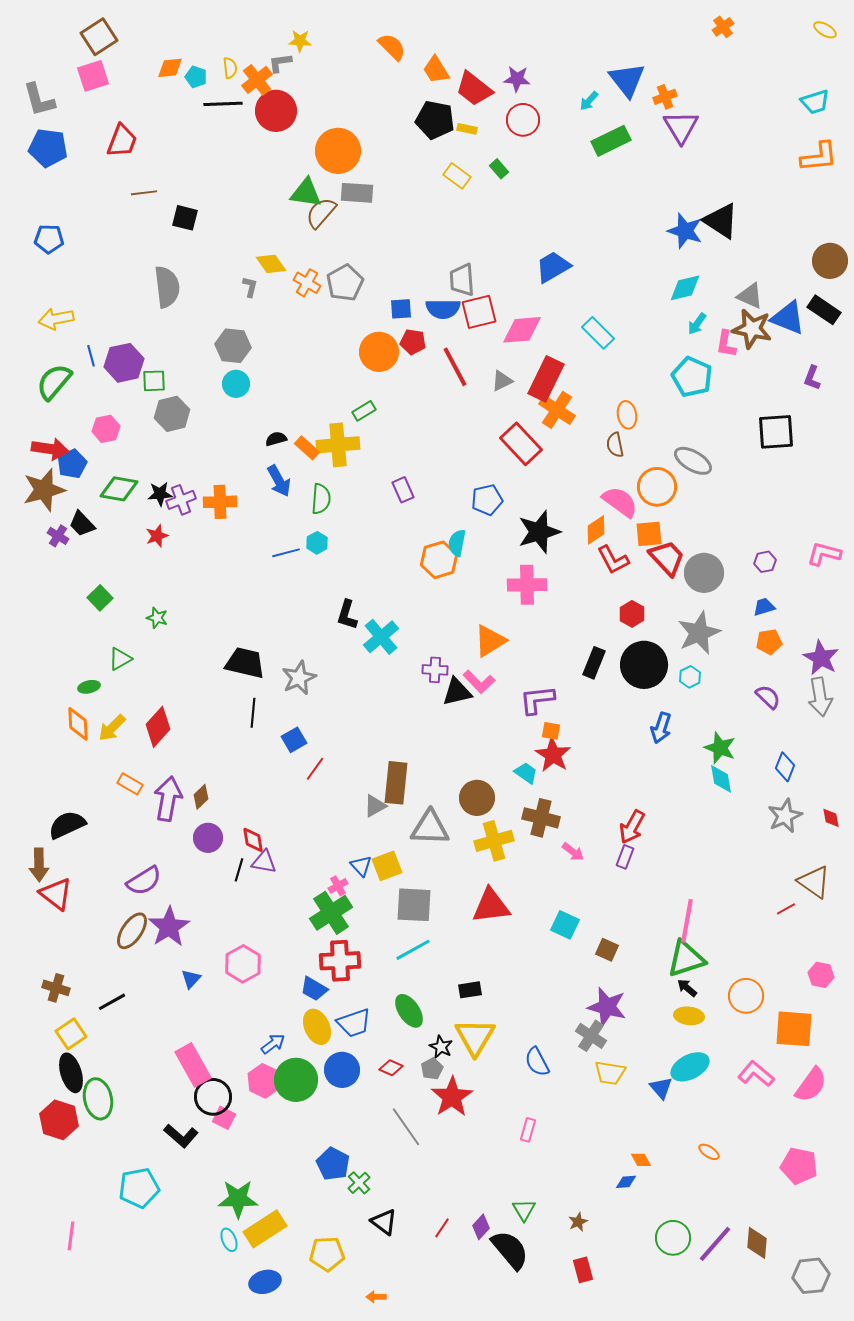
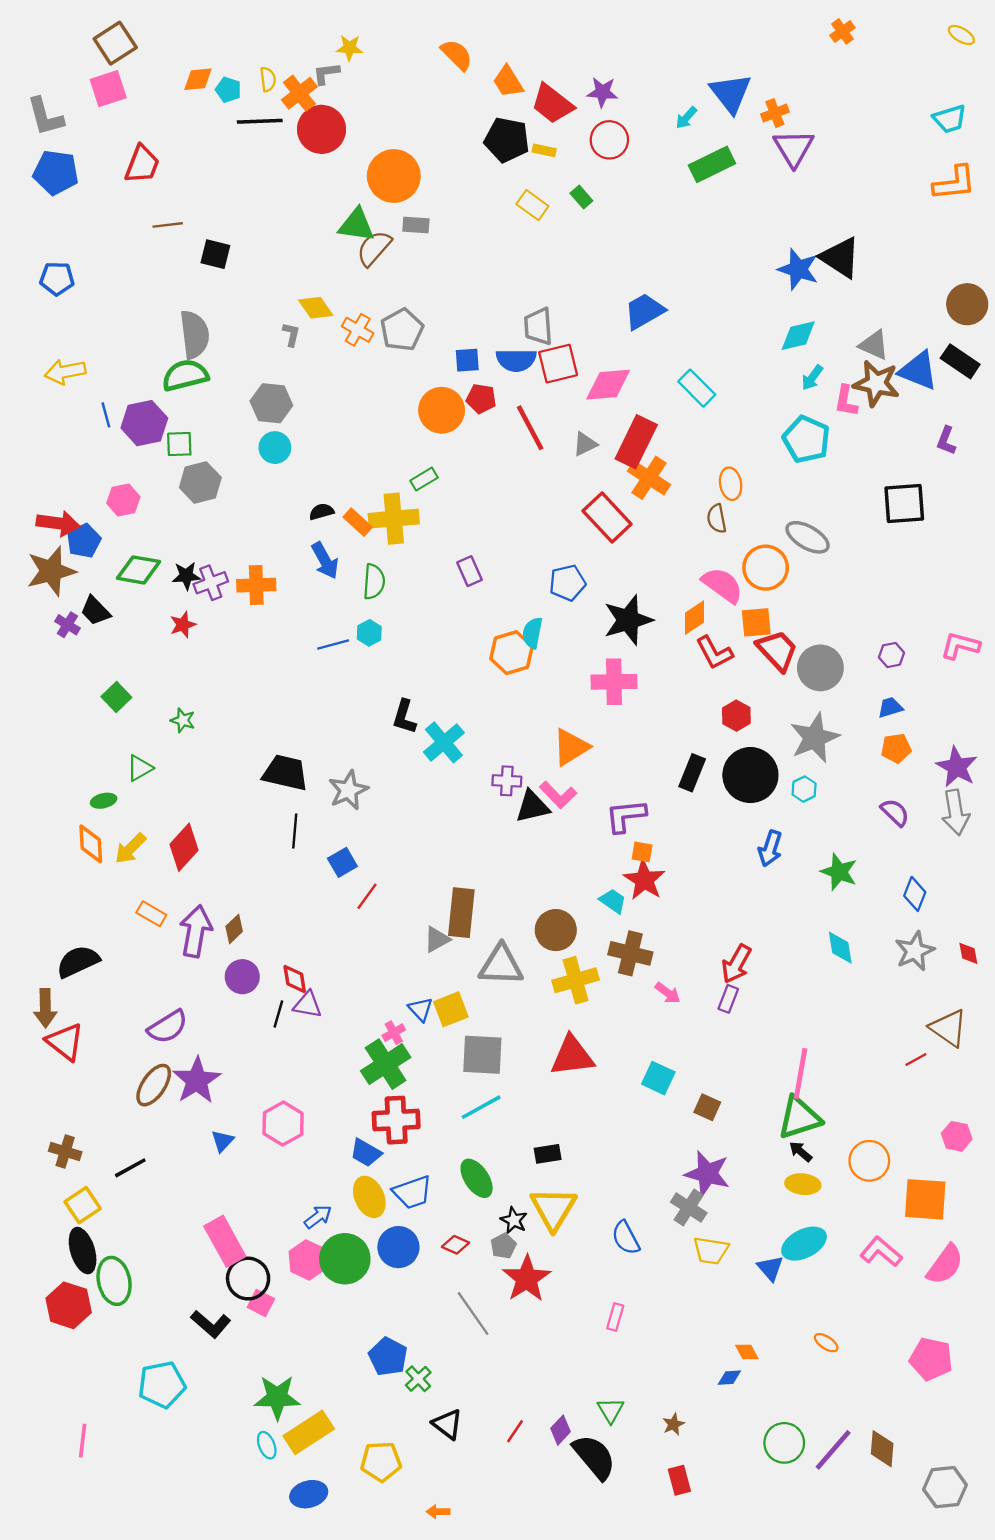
gray rectangle: (357, 193) -> (416, 225), size x0.7
green semicircle: (54, 382) -> (185, 375), moved, turned 36
cyan diamond: (721, 779) -> (840, 948), moved

